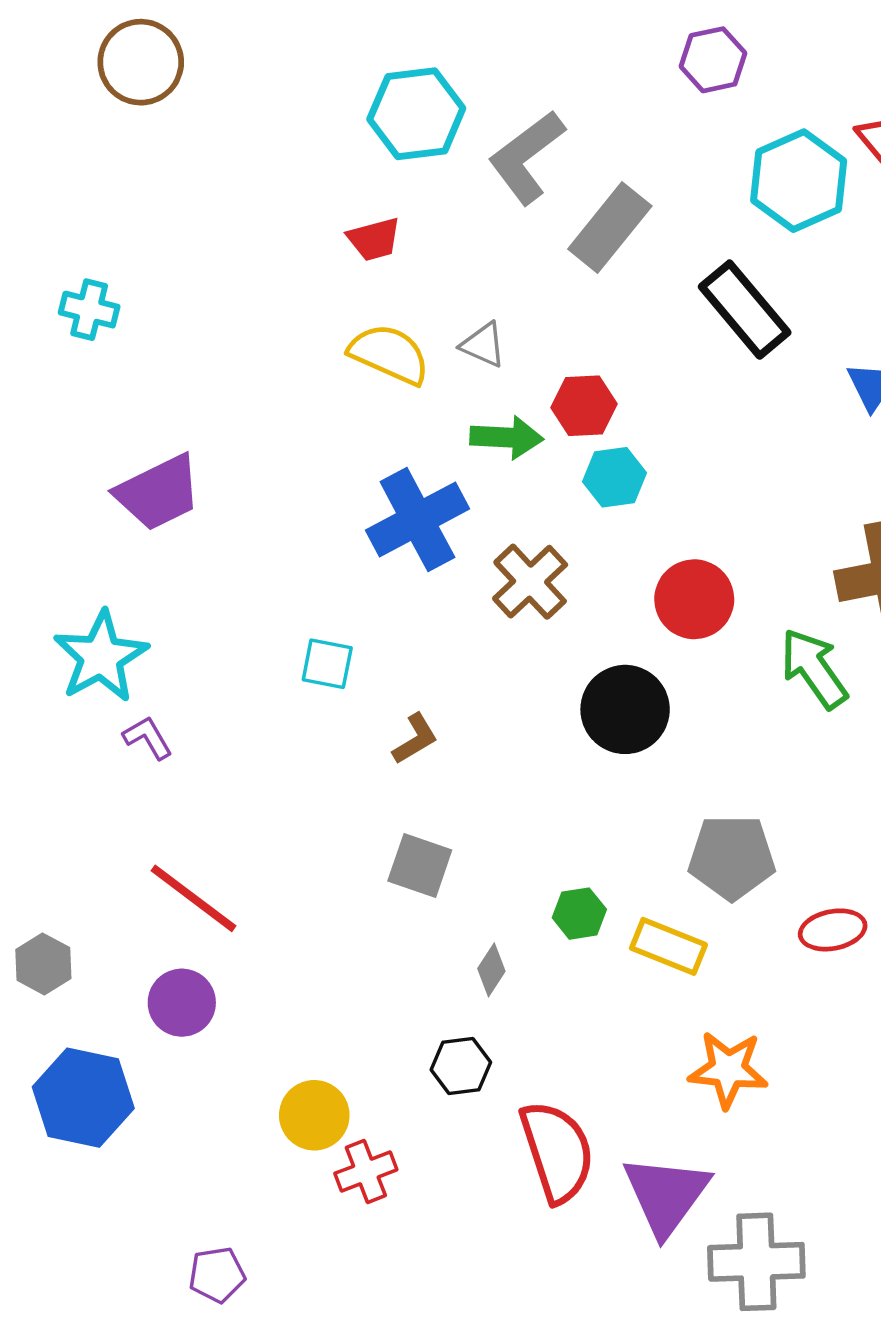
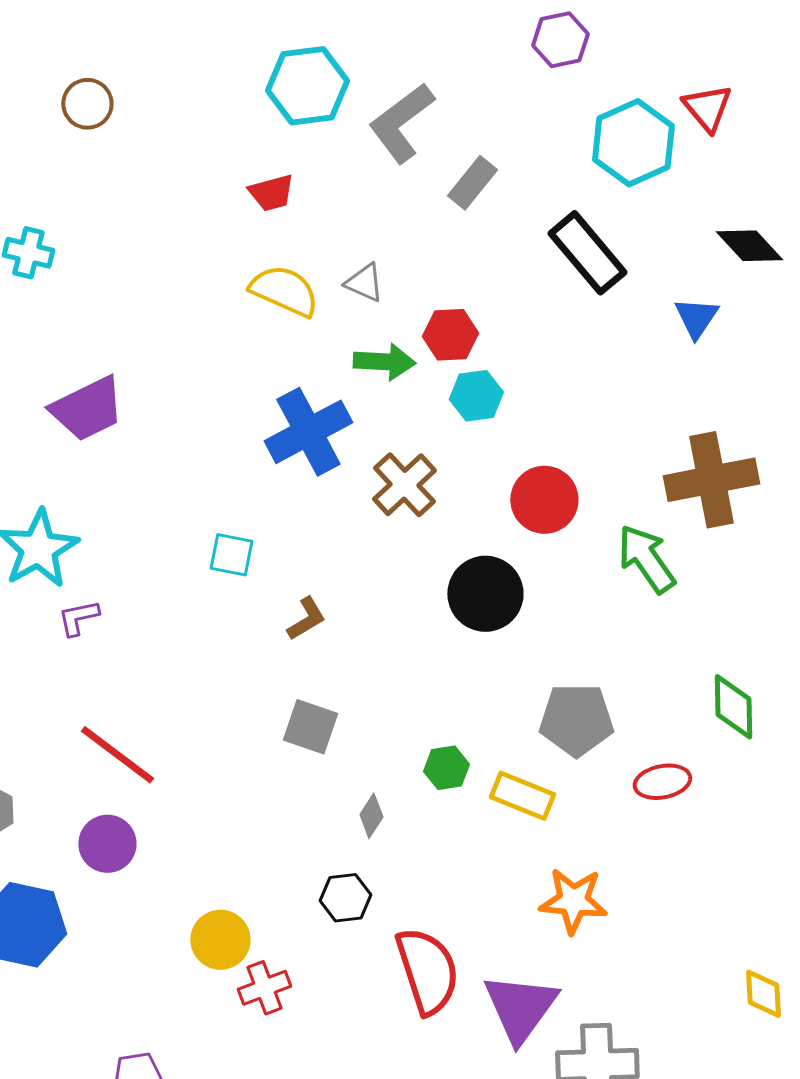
brown circle: (141, 62) -> (87, 104), moved, size x0.7
gray rectangle: (610, 227) -> (472, 183), size x0.7
purple L-shape: (148, 738) -> (78, 618), turned -72

